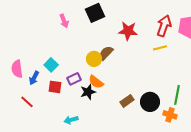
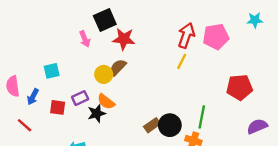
pink arrow: (64, 21) -> (85, 39), moved
red star: (128, 31) -> (124, 39), moved
yellow line: (160, 48) -> (182, 61), turned -48
cyan square: (51, 65) -> (52, 71), moved, turned 32
brown rectangle: (127, 101) -> (152, 125), moved

